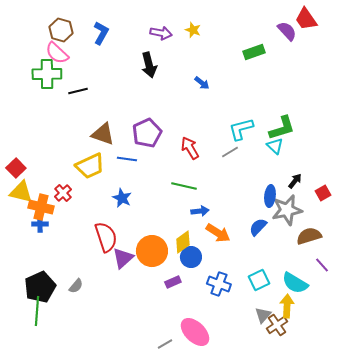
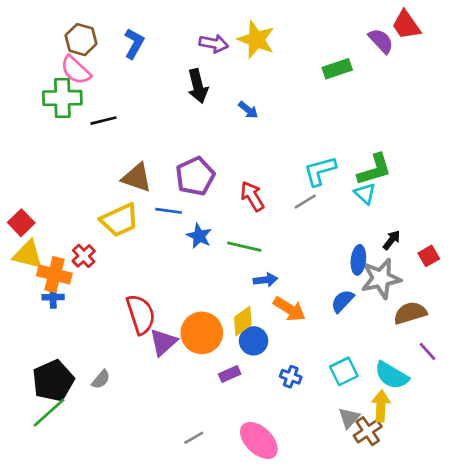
yellow star: (193, 30) -> (256, 40), size x1.8
blue arrow: (202, 83) -> (248, 110), moved
blue star: (122, 198) -> (199, 236), moved
blue cross: (219, 284) -> (291, 377), size x0.7
green line: (37, 311) -> (49, 413), turned 44
gray line: (165, 344) -> (194, 438), moved

